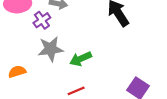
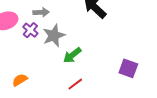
gray star: (51, 49) -> (54, 35), moved

